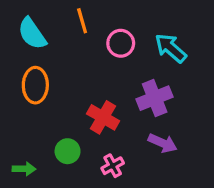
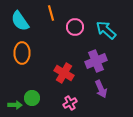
purple arrow: (163, 143) -> (101, 89), turned 42
green circle: (68, 151) -> (32, 98), moved

